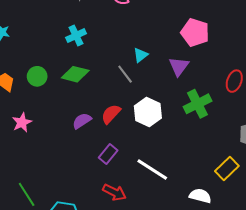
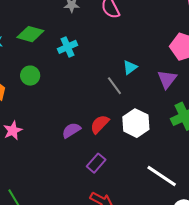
green diamond: (75, 74) -> (30, 34), moved
green circle: (37, 76) -> (30, 76), moved
white line: (152, 169) -> (162, 176), moved

